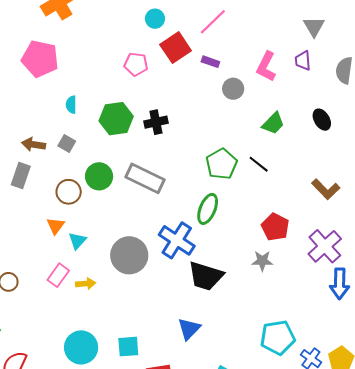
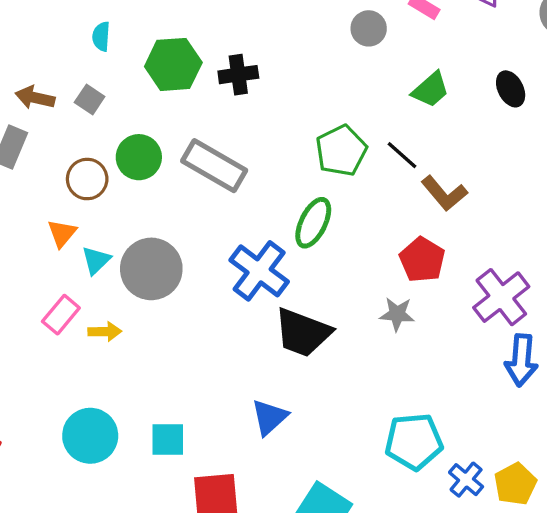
brown L-shape: (326, 189) -> (444, 193), moved
gray circle: (129, 255) -> (151, 269), moved

